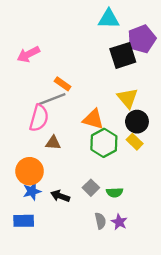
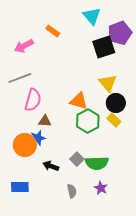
cyan triangle: (109, 19) -> (92, 16), turned 48
orange rectangle: (63, 84) -> (53, 31), moved
gray line: (52, 99) -> (20, 78), moved
blue star: (32, 191) -> (38, 138), moved
green semicircle: (115, 192) -> (97, 163), size x1.6
gray semicircle: (100, 221) -> (72, 191), moved

